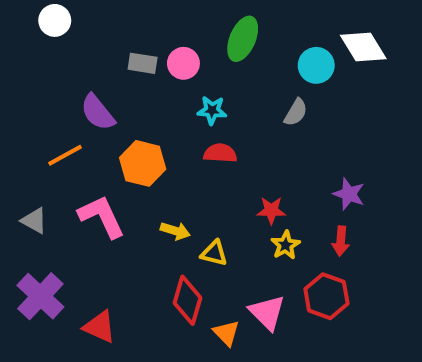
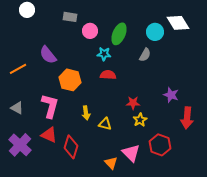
green ellipse: (243, 39) -> (119, 34), moved
gray rectangle: (143, 63) -> (70, 17), moved
orange line: (65, 155) -> (18, 69), moved
pink L-shape: (102, 217) -> (50, 106), turned 40
yellow arrow: (175, 231) -> (86, 113), turned 64
red arrow: (341, 241) -> (187, 118), moved, size x1.5
red diamond: (188, 300) -> (71, 147), moved
red triangle: (100, 327) -> (49, 135), moved

